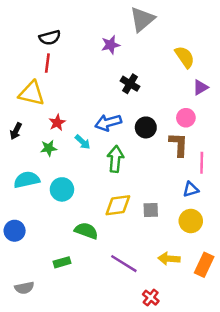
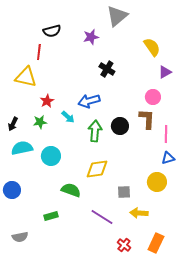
black semicircle: (50, 38) -> (52, 31), moved
black circle: (146, 127) -> (120, 126), moved
black arrow: (16, 131) -> (13, 124), moved
blue triangle: (191, 189) -> (168, 158), moved
gray square: (151, 210) -> (124, 192), moved
orange rectangle: (204, 265) -> (156, 243), moved

